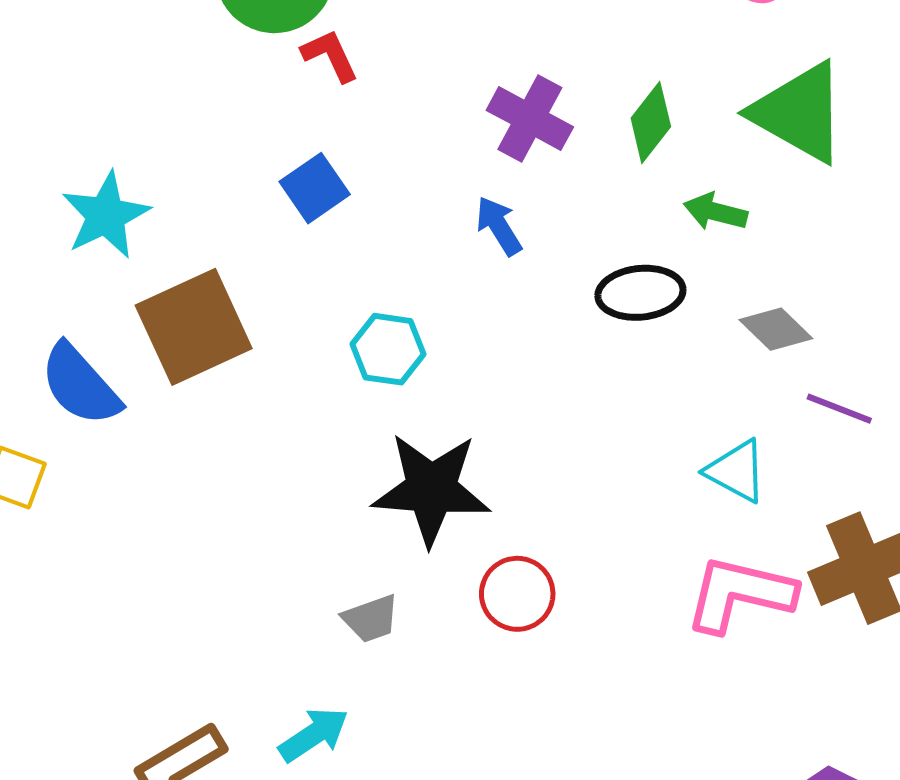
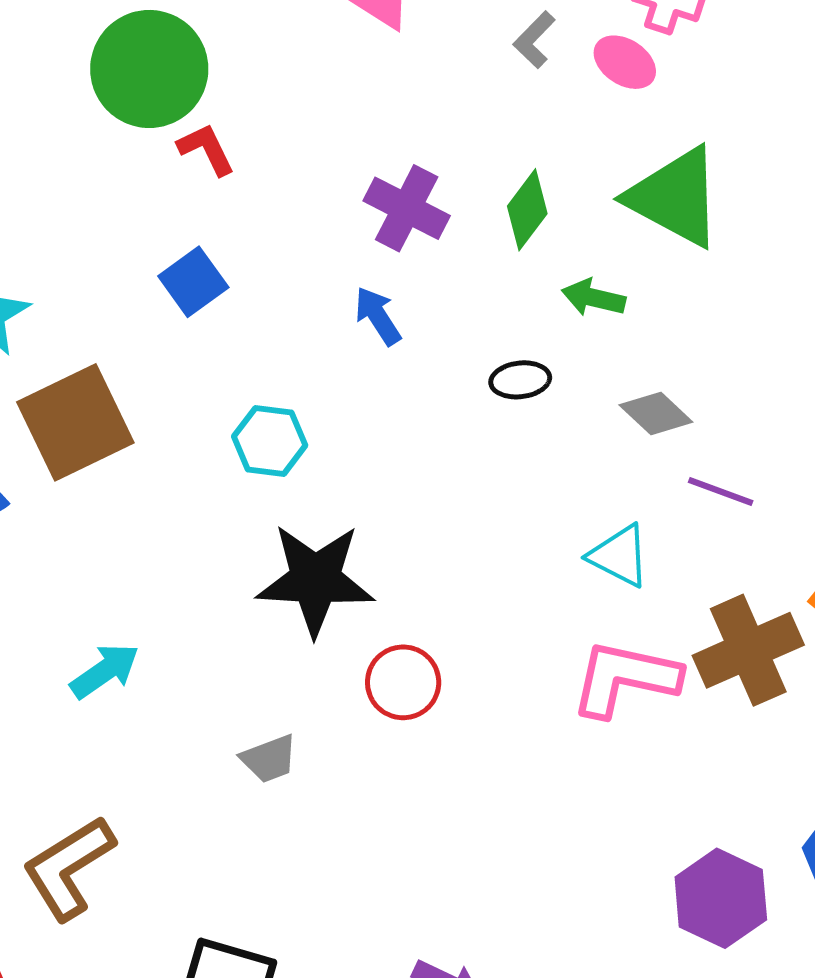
black ellipse: (640, 293) -> (520, 380), size x0.7
gray trapezoid: (371, 619) -> (269, 759), moved
cyan arrow: (314, 735) -> (105, 671), moved

